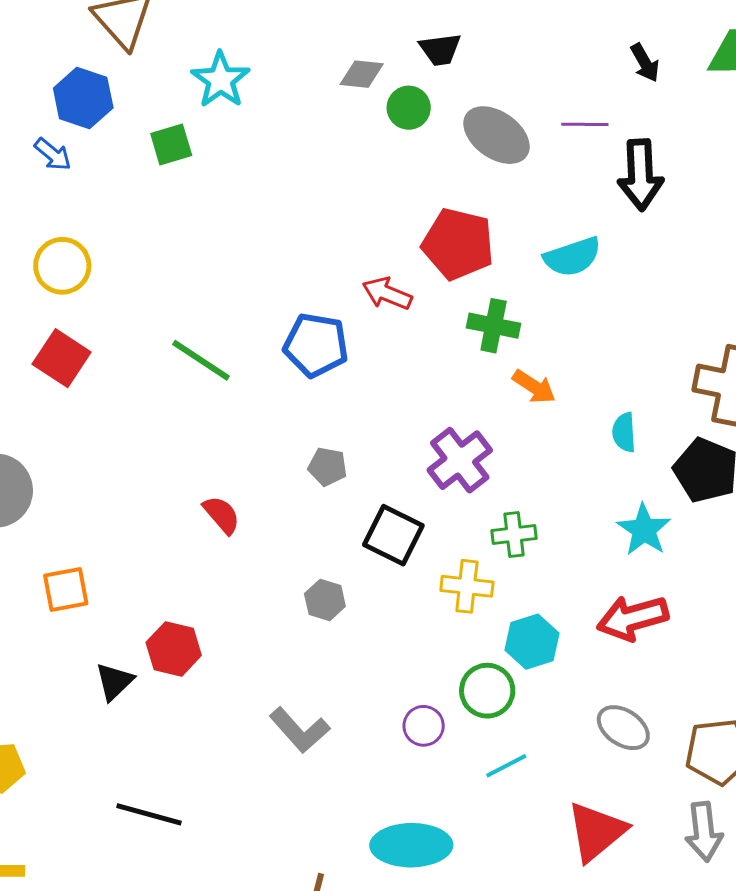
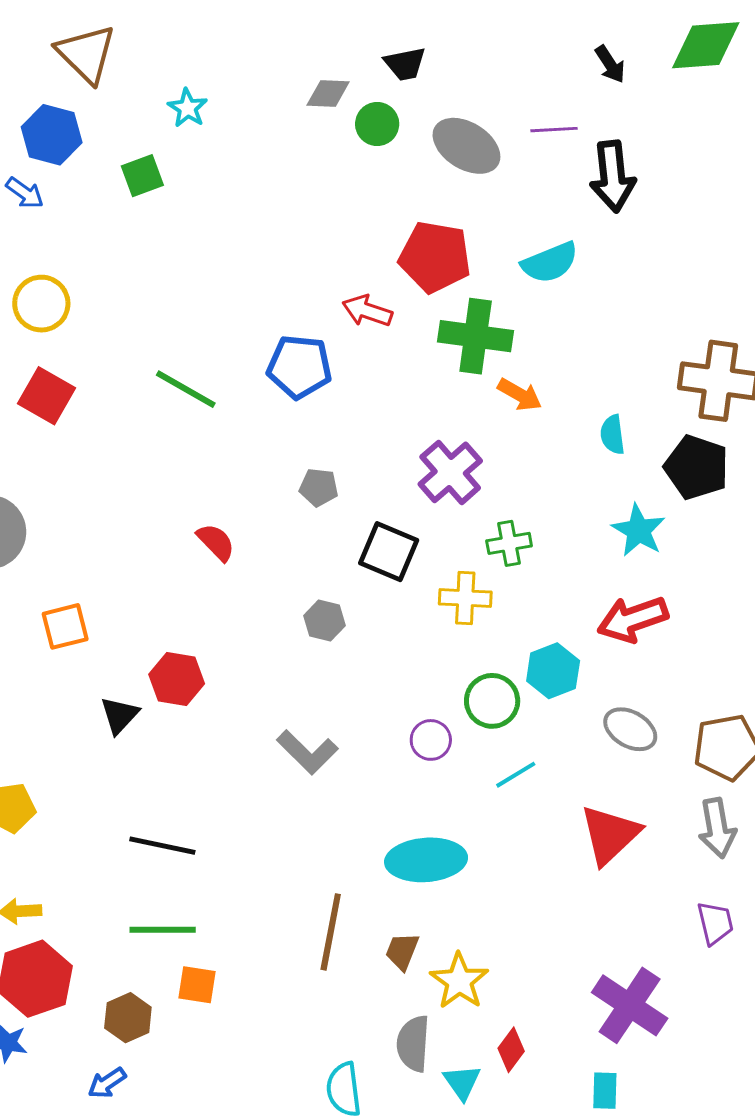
cyan star: (220, 80) -> (188, 108), size x0.7
green cross: (494, 326) -> (476, 336), size x1.4
cyan hexagon: (532, 642) -> (553, 671), moved

